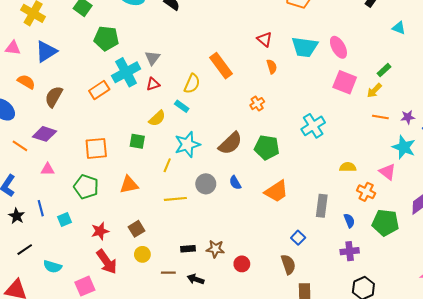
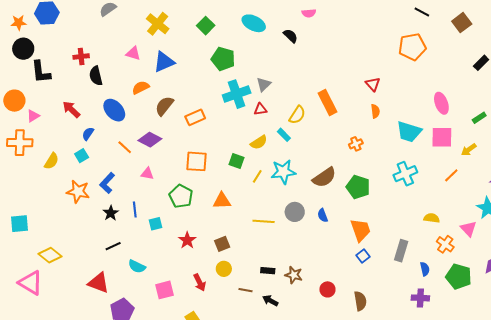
cyan trapezoid: (305, 47) -> (409, 132), moved
green rectangle: (384, 70) -> (479, 118), moved
orange semicircle: (26, 82) -> (141, 88), turned -66
pink square: (345, 82) -> (442, 137), turned -30
orange rectangle: (99, 90) -> (195, 117), moved
orange line: (380, 117) -> (451, 175), moved, turned -63
yellow line: (167, 165) -> (257, 176), moved
orange trapezoid: (276, 191) -> (360, 230), turned -85
red star: (100, 231) -> (187, 240), turned -30
blue square: (298, 238) -> (363, 256), moved
red arrow: (107, 262) -> (200, 282), moved, size x0.7
red circle: (242, 264) -> (327, 289), moved

